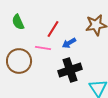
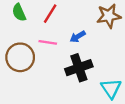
red line: (53, 29) -> (50, 14), moved

